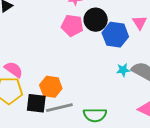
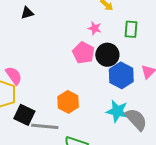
cyan star: (123, 70) -> (117, 111), size x1.6
orange hexagon: (51, 87) -> (68, 102), moved

